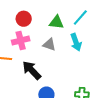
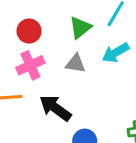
green triangle: (56, 22) -> (80, 28), turned -35
cyan arrow: (76, 42) -> (116, 53), turned 90

